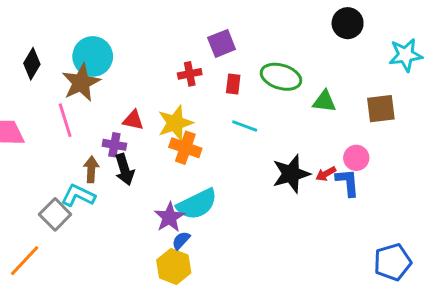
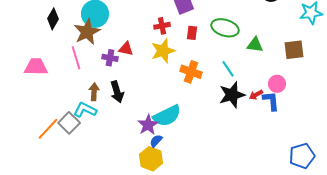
red triangle: (133, 120) -> (126, 49), moved
yellow star: (175, 123) -> (163, 51), moved
cyan line: (245, 126) -> (228, 69), moved, turned 36
purple cross: (114, 145) -> (110, 58), moved
orange cross: (185, 148) -> (191, 72), moved
orange line: (25, 261) -> (48, 129), moved

